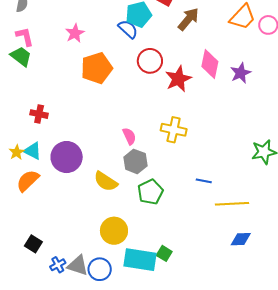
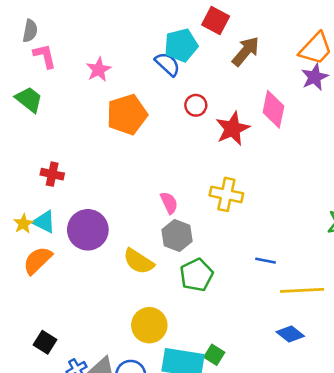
pink L-shape: (25, 36) -> (45, 56), moved
red circle: (150, 61) -> (196, 105), size x0.7
purple star: (241, 73) -> (315, 77), moved
blue diamond: (241, 239) -> (290, 334), moved, turned 40

